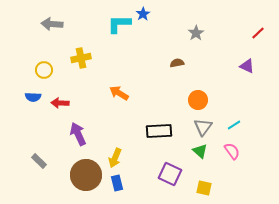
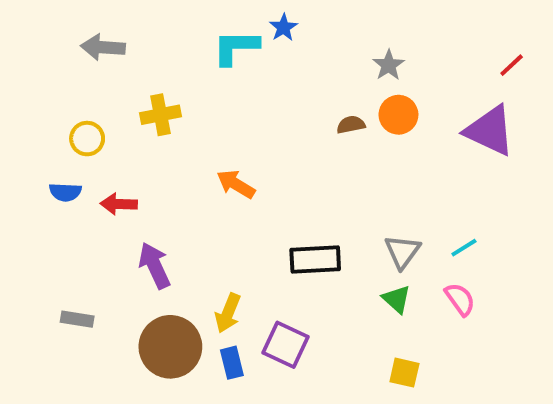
purple triangle: (247, 66) -> (490, 131), size x1.8
orange circle: (198, 100) -> (398, 115), moved
gray rectangle: (39, 161) -> (77, 319), turned -35
purple square: (170, 174) -> (285, 345), moved

